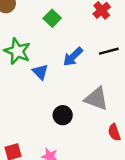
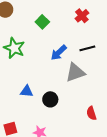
blue triangle: (40, 72) -> (27, 91), moved, turned -40
gray triangle: (96, 99) -> (75, 72), moved, turned -40

